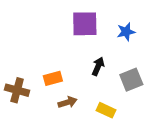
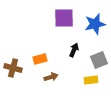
blue star: (126, 32) -> (95, 24), size x1.5
yellow rectangle: (106, 110) -> (91, 80), moved, turned -32

